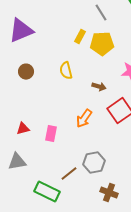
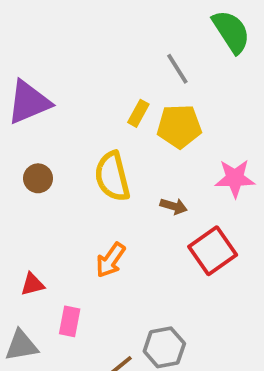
yellow semicircle: (66, 71) -> (112, 176), size x1.5
orange arrow: (84, 119) -> (110, 260), moved
pink rectangle: (51, 134) -> (70, 321), moved

